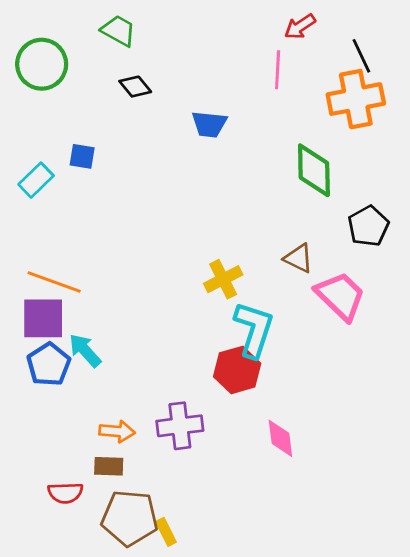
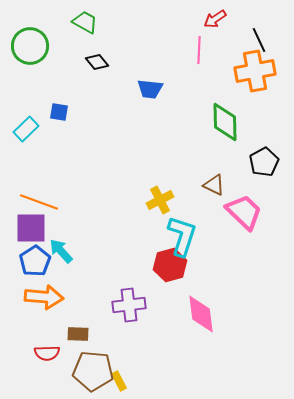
orange arrow: (117, 431) -> (44, 297), moved, size x1.5
pink diamond: (280, 438) -> (201, 314), size x1.4

